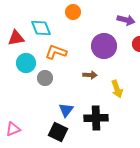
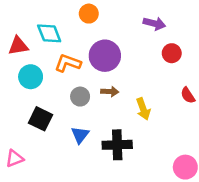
purple circle: (104, 46) -> (105, 56), moved
gray circle: (45, 78) -> (80, 97), moved
black square: (58, 132) -> (40, 119), moved

